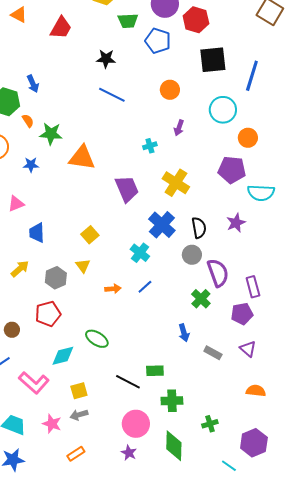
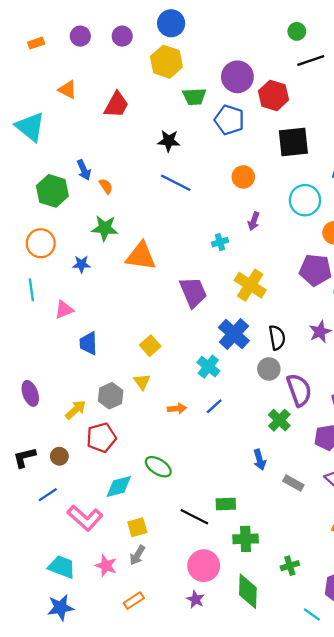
orange semicircle: (28, 121) -> (106, 186), moved
yellow arrow: (20, 269) -> (76, 410), moved
gray arrow: (79, 415) -> (137, 555), turned -42

